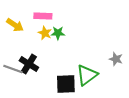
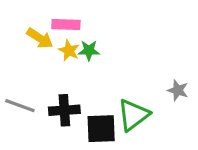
yellow arrow: (15, 25) -> (40, 38), moved
black cross: (29, 64) -> (64, 110), moved, turned -36

